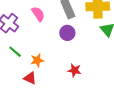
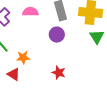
pink semicircle: (38, 14) -> (30, 12), turned -63

